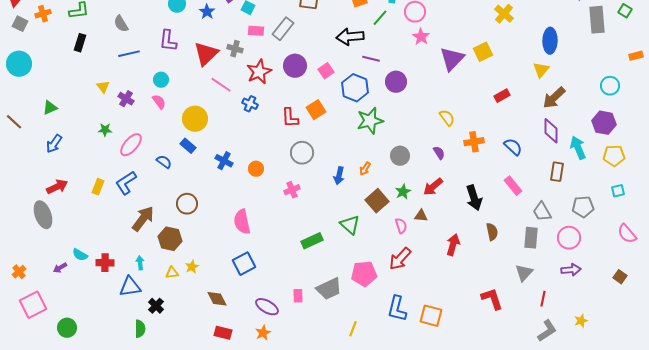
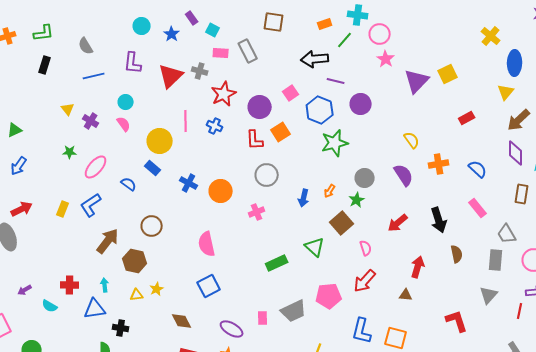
yellow cross: (504, 14) -> (491, 36), moved
gray rectangle: (283, 29) -> (248, 51), turned -65
purple circle: (295, 66) -> (260, 107), moved
pink line: (221, 85) -> (186, 121), moved, turned 55
purple semicircle: (439, 153) -> (404, 175), size x1.6
orange circle: (256, 169) -> (221, 191), size x1.5
red arrow: (433, 187) -> (398, 223), moved
green star: (403, 192) -> (357, 200), moved
brown triangle: (421, 216) -> (406, 295), moved
cyan semicircle: (80, 255) -> (50, 306), moved
red line: (543, 299) -> (520, 311), moved
black cross: (156, 306) -> (121, 328), turned -35

